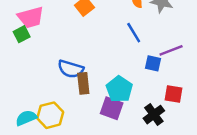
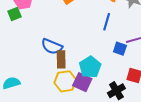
blue line: (134, 33) -> (107, 22), turned 42
yellow hexagon: (50, 115) -> (65, 81), moved

